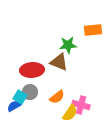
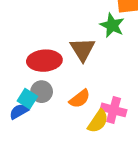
green star: (68, 45) -> (112, 25), moved, turned 30
brown triangle: (59, 62) -> (82, 49), turned 36

